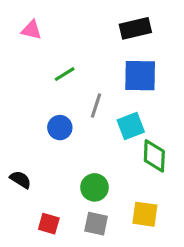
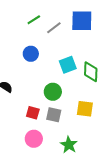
gray line: (96, 106) -> (54, 28), moved, turned 35
cyan square: (131, 126) -> (68, 65), moved
red square: (49, 224) -> (33, 113), moved

